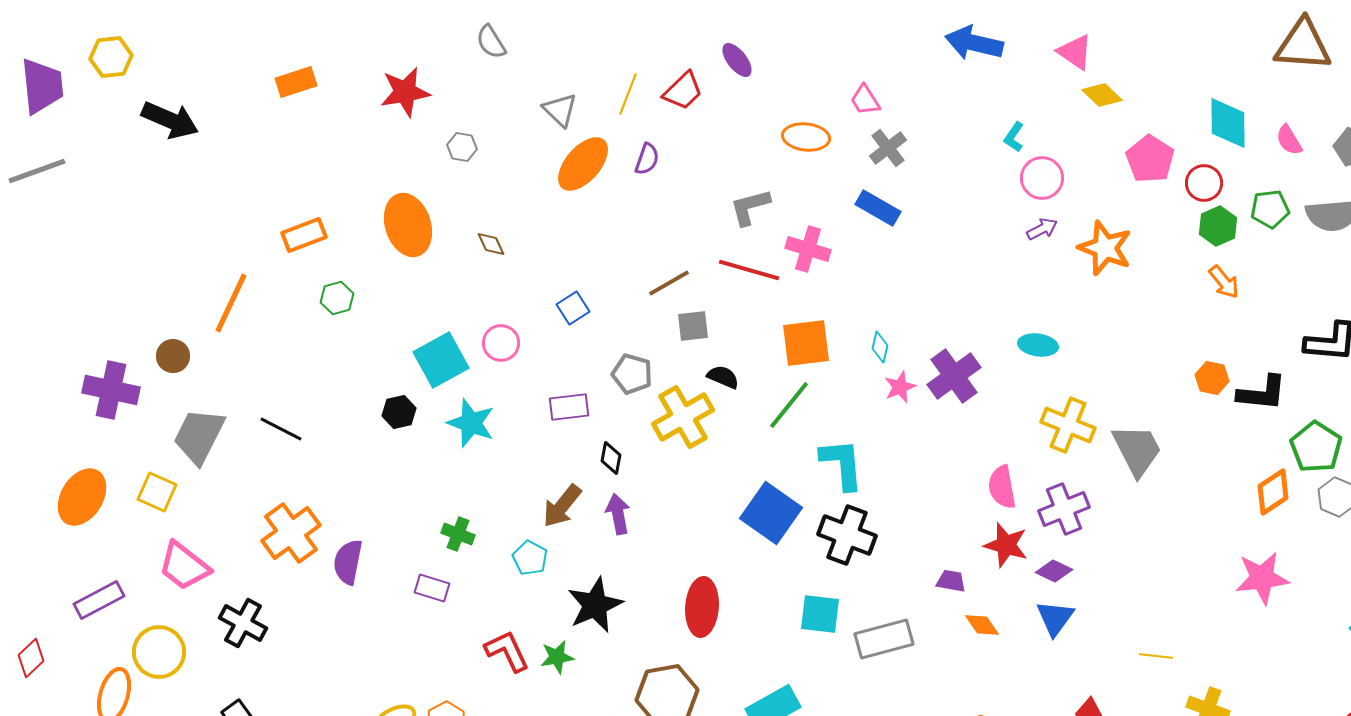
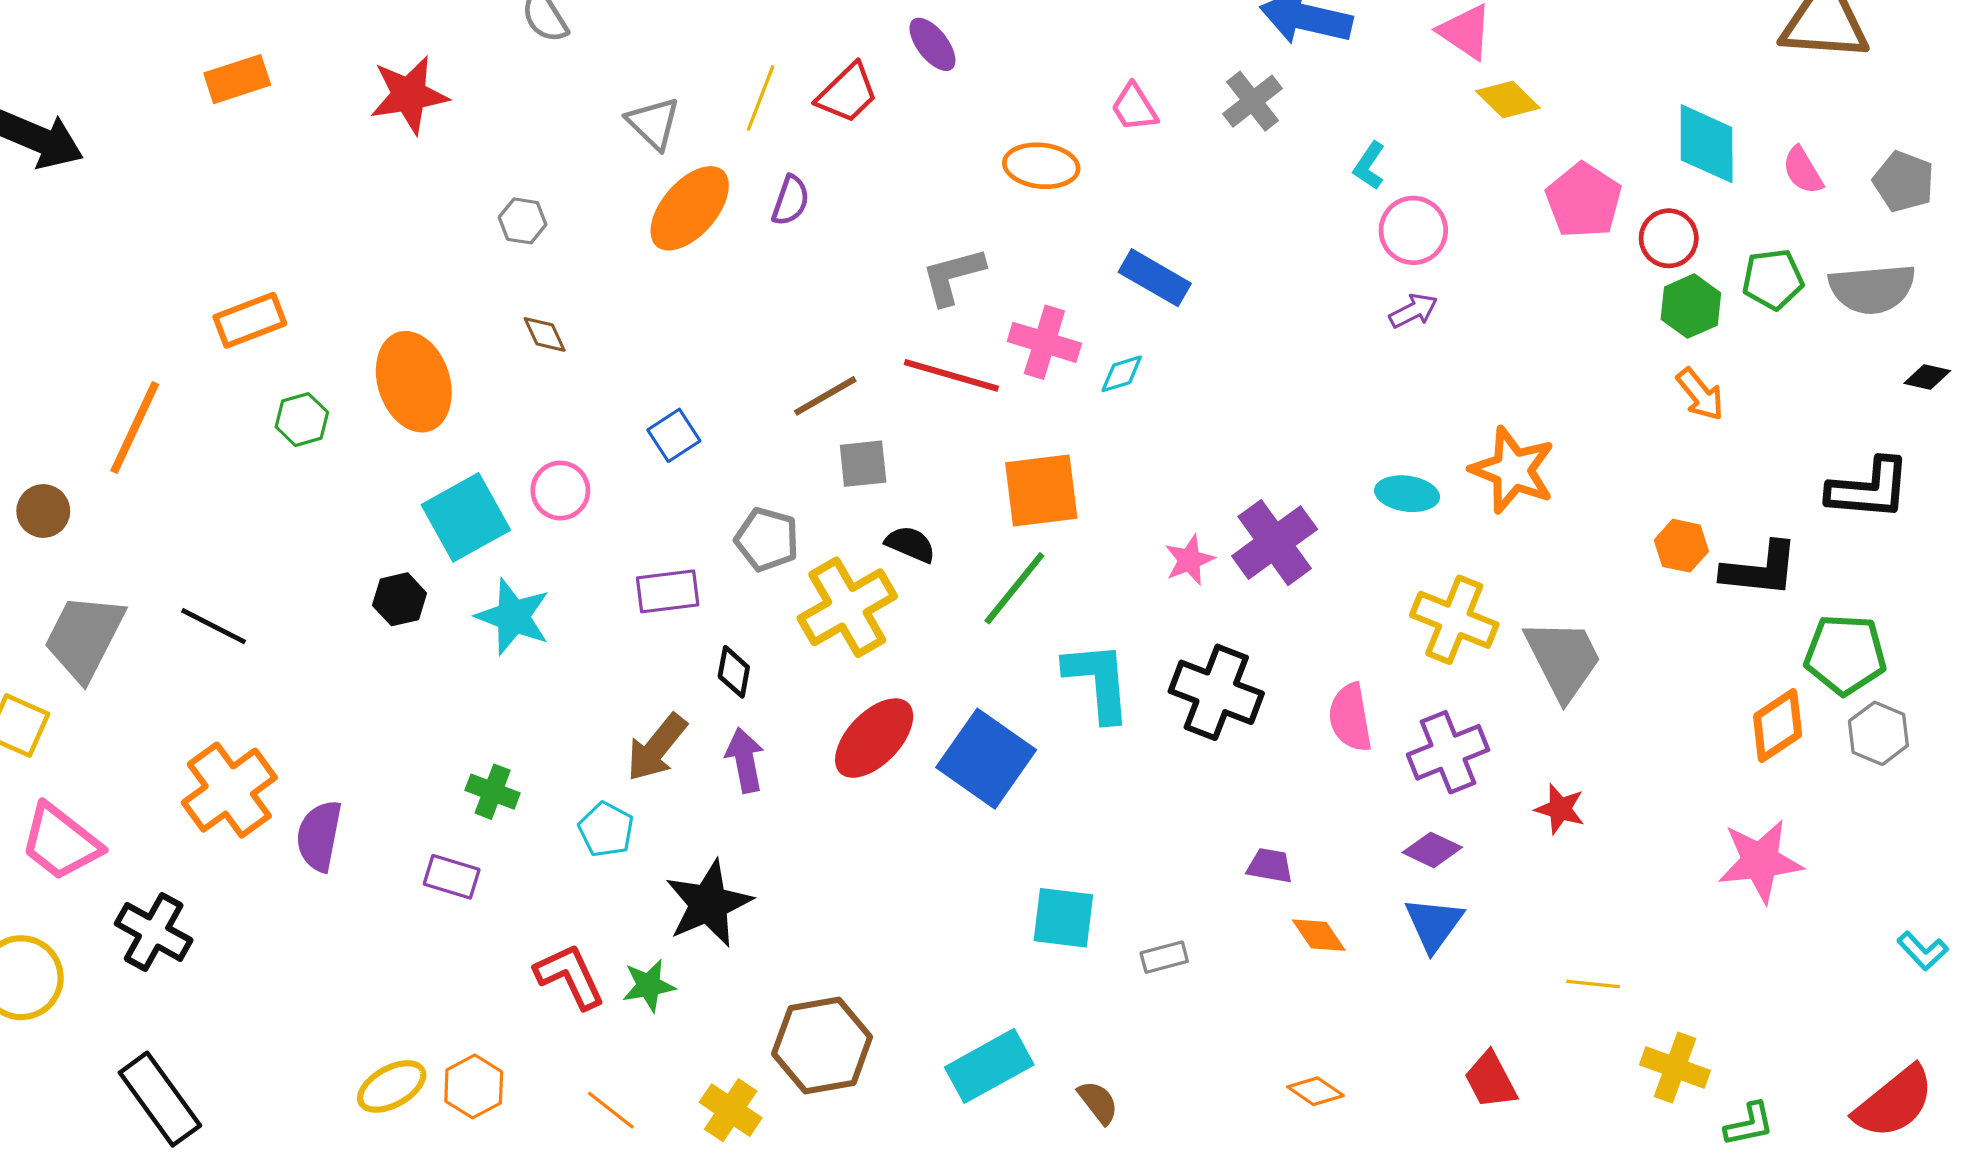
gray hexagon: (462, 147) -> (523, 221), moved
gray cross: (888, 148) -> (1253, 101), moved
orange ellipse: (408, 225) -> (414, 382), moved
orange star: (1105, 248) -> (1513, 470), moved
cyan diamond: (880, 347) -> (1122, 374), moved, turned 60
green pentagon: (1316, 447) -> (1845, 654), turned -30
black cross: (847, 535) -> (1216, 692), moved
red star: (1006, 545) -> (1560, 809), moved, size x0.7
red ellipse: (702, 607) -> (874, 738), moved, turned 40
gray rectangle: (884, 639) -> (1164, 957), size x0.5

